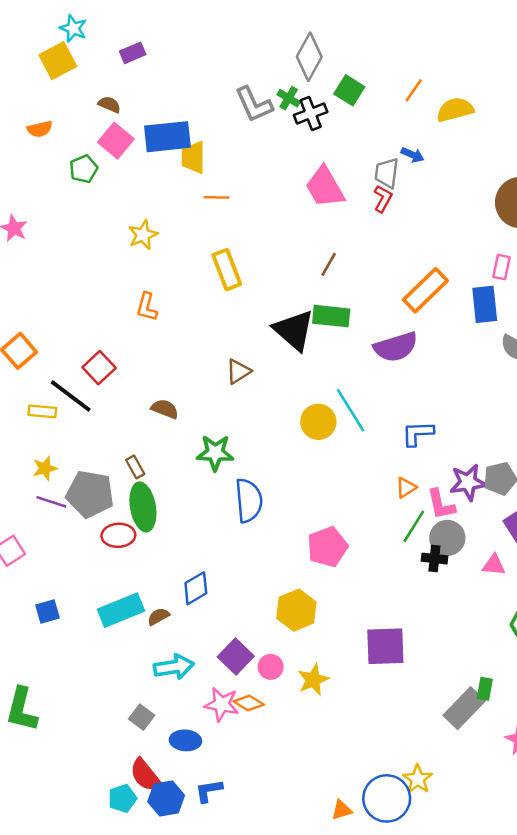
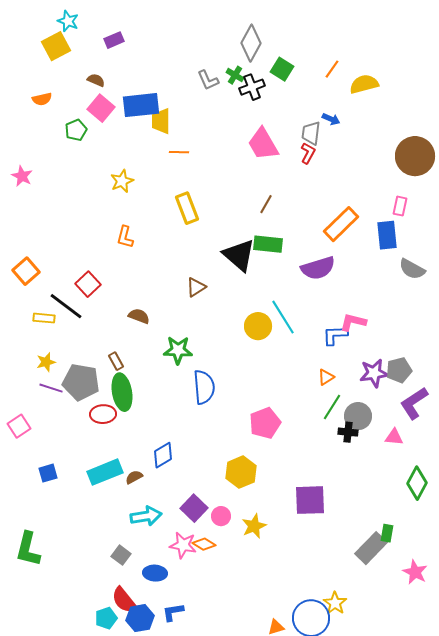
gray L-shape: (254, 104) -> (208, 80), size x0.7
pink L-shape: (441, 504) -> (353, 322), moved, turned 116

